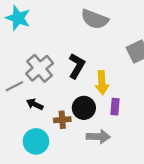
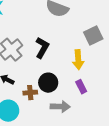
yellow arrow: (102, 83) -> (78, 60), moved
purple rectangle: (115, 107) -> (81, 87), moved, turned -32

